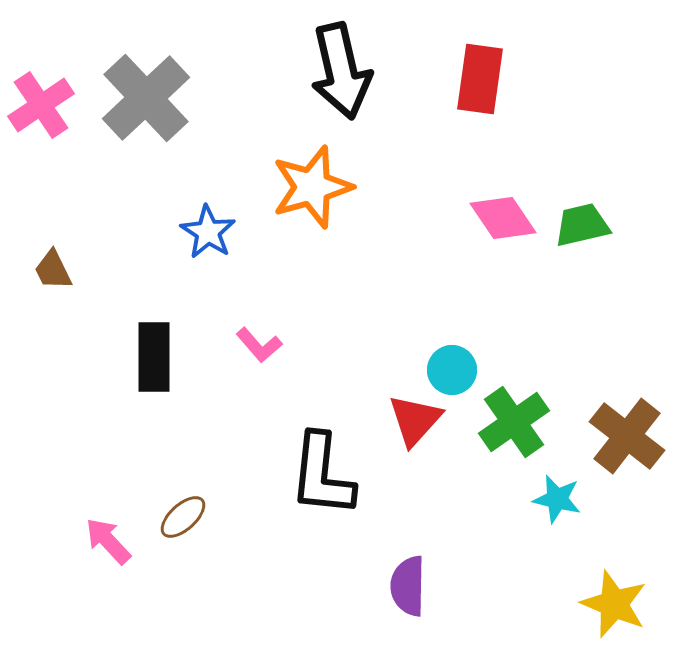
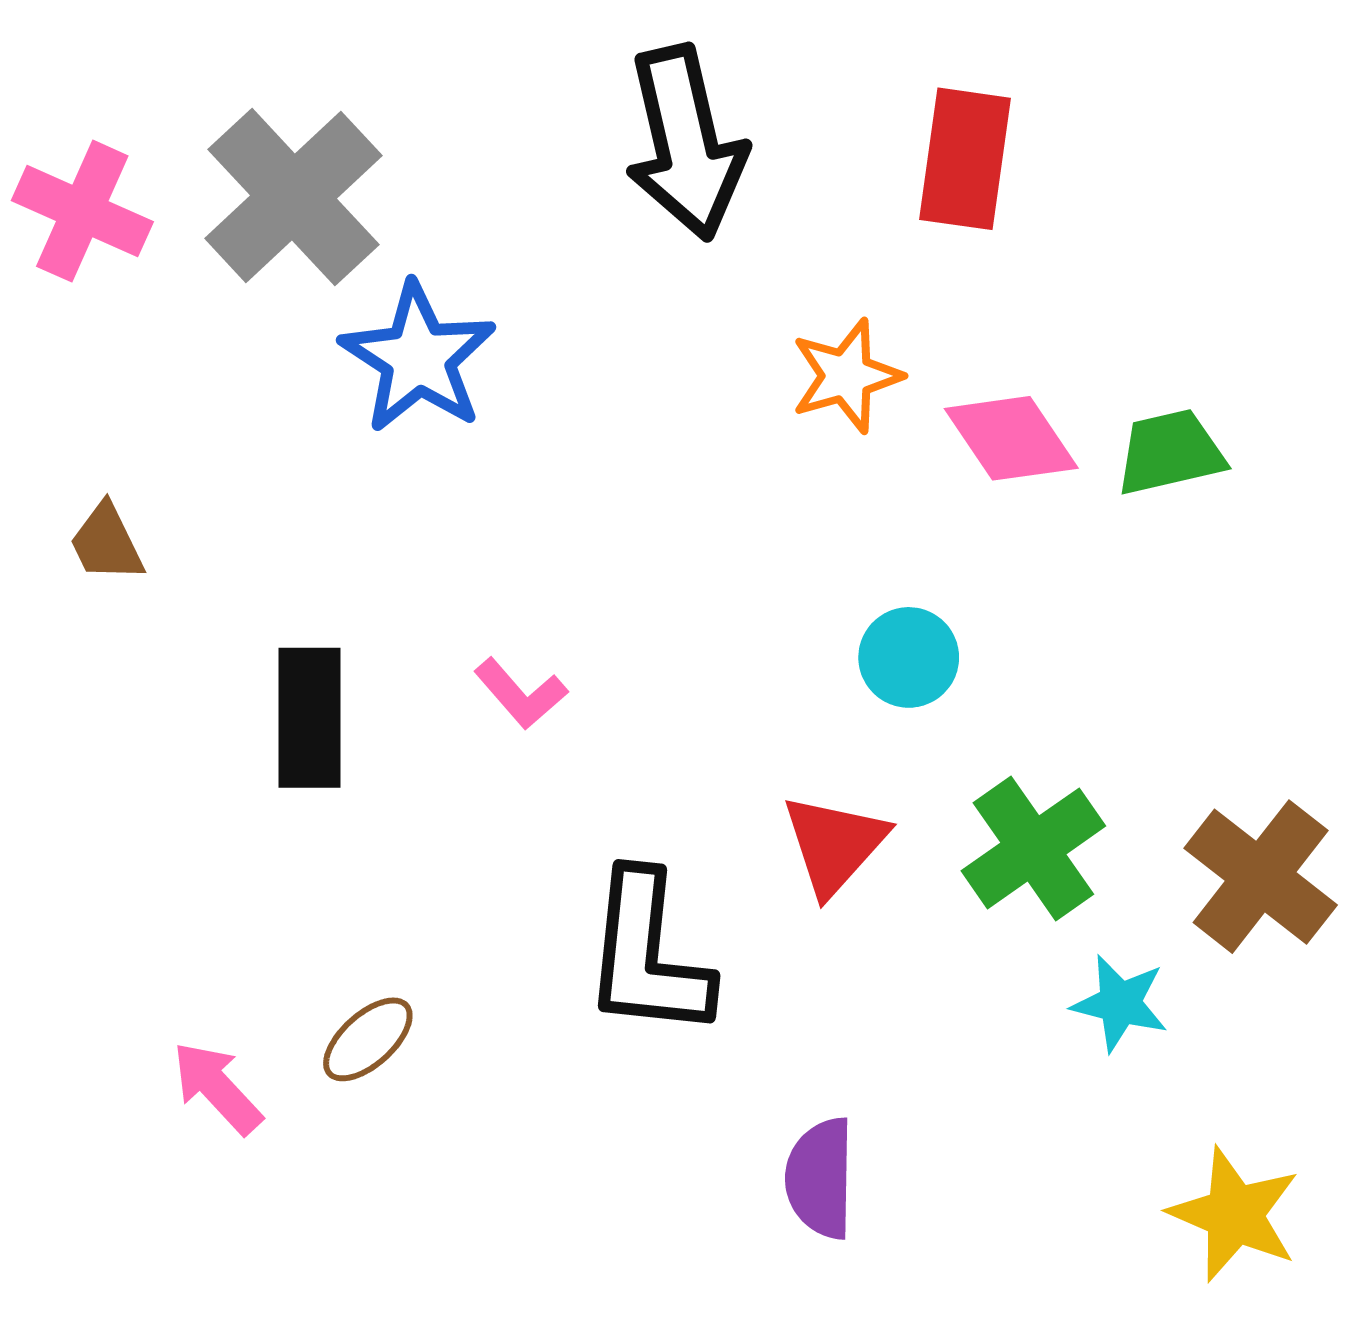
pink cross: (41, 105) -> (82, 211), turned -32
orange star: (312, 187) -> (846, 376), moved, size x0.7
blue star: (208, 232) -> (418, 358), moved, size x1.4
cyan circle: (452, 370) -> (909, 657), moved

